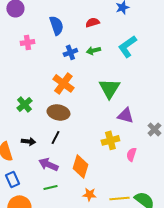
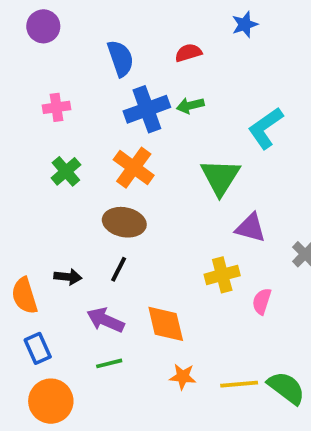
pink cross: (27, 42) -> (56, 107), moved
cyan L-shape: (127, 46) -> (266, 128), moved
blue cross: (70, 52) -> (147, 109), size x1.6
green cross: (24, 104) -> (66, 171), moved
orange diamond: (80, 166) -> (166, 324), turned -30

